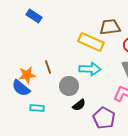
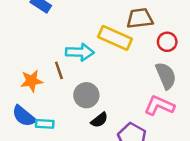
cyan arrow: (90, 69) -> (80, 52), moved
blue semicircle: (21, 88) -> (24, 116), moved

